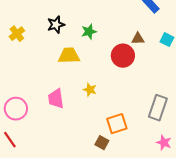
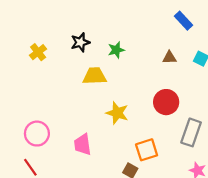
red circle: (123, 56) -> (166, 102), moved
yellow star: (90, 90) -> (117, 113), size x1.5
pink trapezoid: (56, 99) -> (83, 144), moved

